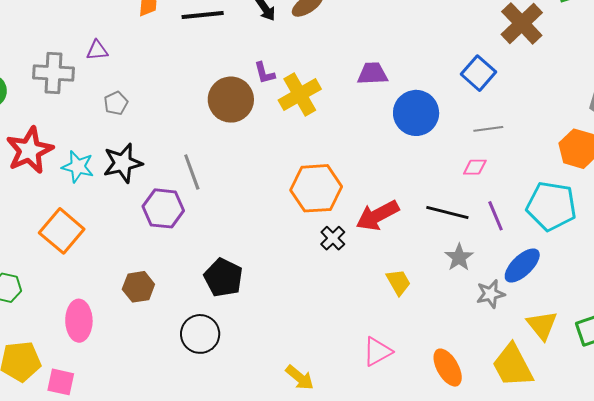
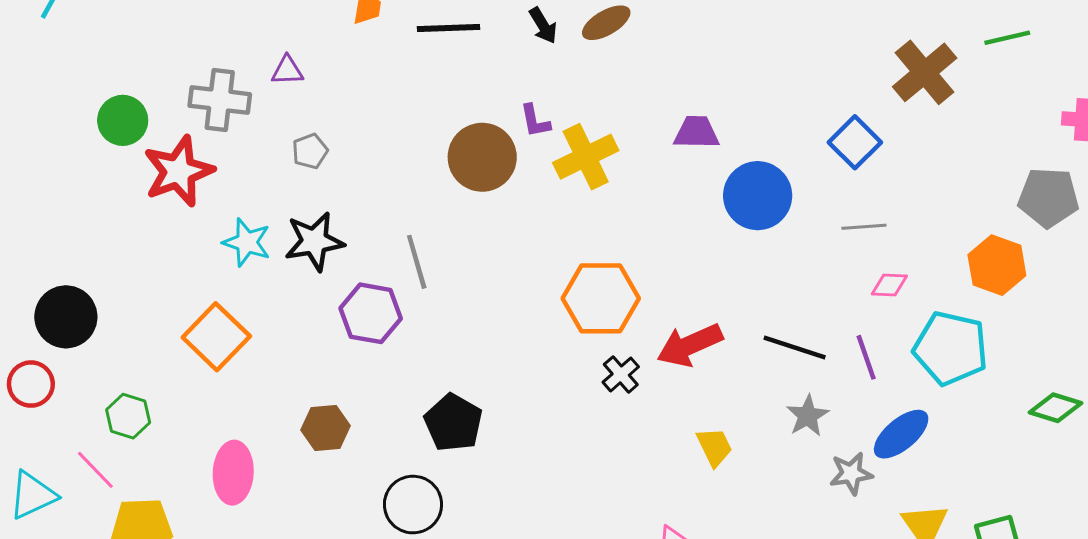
red star: (30, 150) -> (178, 171), moved
pink diamond: (475, 167) -> (889, 285), moved

